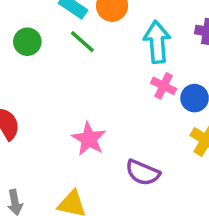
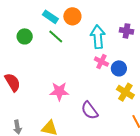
pink star: (89, 139) -> (59, 91), turned -30
purple semicircle: (143, 173) -> (90, 110), turned 30

